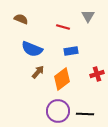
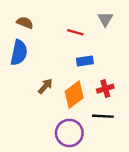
blue semicircle: (32, 49) -> (19, 53), moved, turned -100
red cross: (97, 74) -> (105, 89), moved
black line: (85, 114) -> (103, 116), moved

